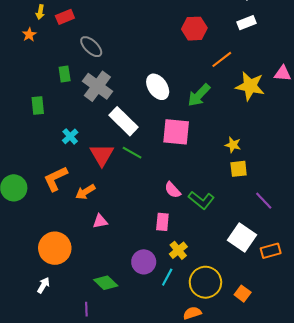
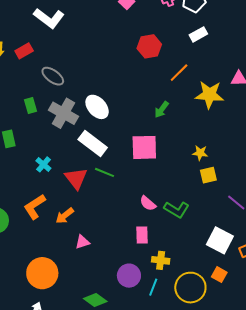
white ellipse: (158, 87) -> (97, 107), moved
green arrow: (199, 95) -> (162, 109), size x0.7
yellow cross: (178, 250) -> (161, 260), turned -36
orange square: (243, 294) -> (219, 275), moved

